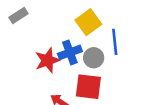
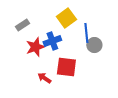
gray rectangle: (18, 16) -> (22, 25), moved
gray circle: (94, 58) -> (94, 45), moved

